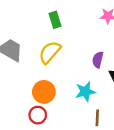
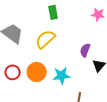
cyan star: (85, 92) -> (61, 76), moved
red circle: (38, 115) -> (13, 72), moved

